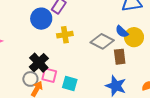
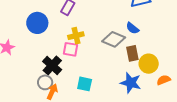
blue circle: (41, 19) -> (37, 23), moved
yellow circle: (134, 37) -> (149, 64), moved
pink square: (49, 75) -> (70, 49), moved

